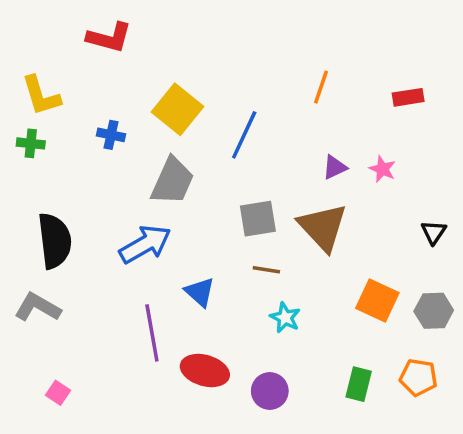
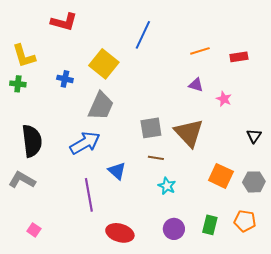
orange line: (321, 87) -> (200, 51), moved, turned 54
blue line: (244, 135) -> (143, 35), moved
purple triangle: (335, 167) -> (196, 85), moved, turned 42
red ellipse: (205, 371) -> (120, 233), moved
purple circle: (270, 391) -> (174, 229), moved

